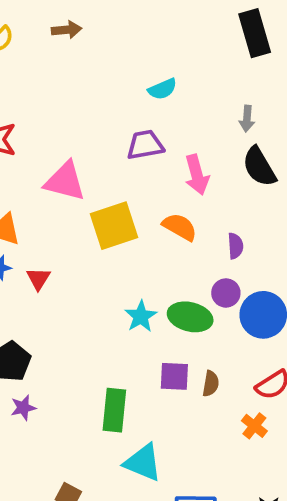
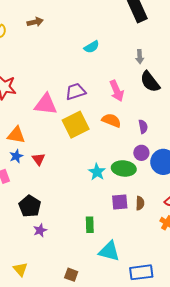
purple trapezoid: (145, 145) -> (76, 92), moved
green rectangle: (114, 410) -> (90, 225), size x0.7

